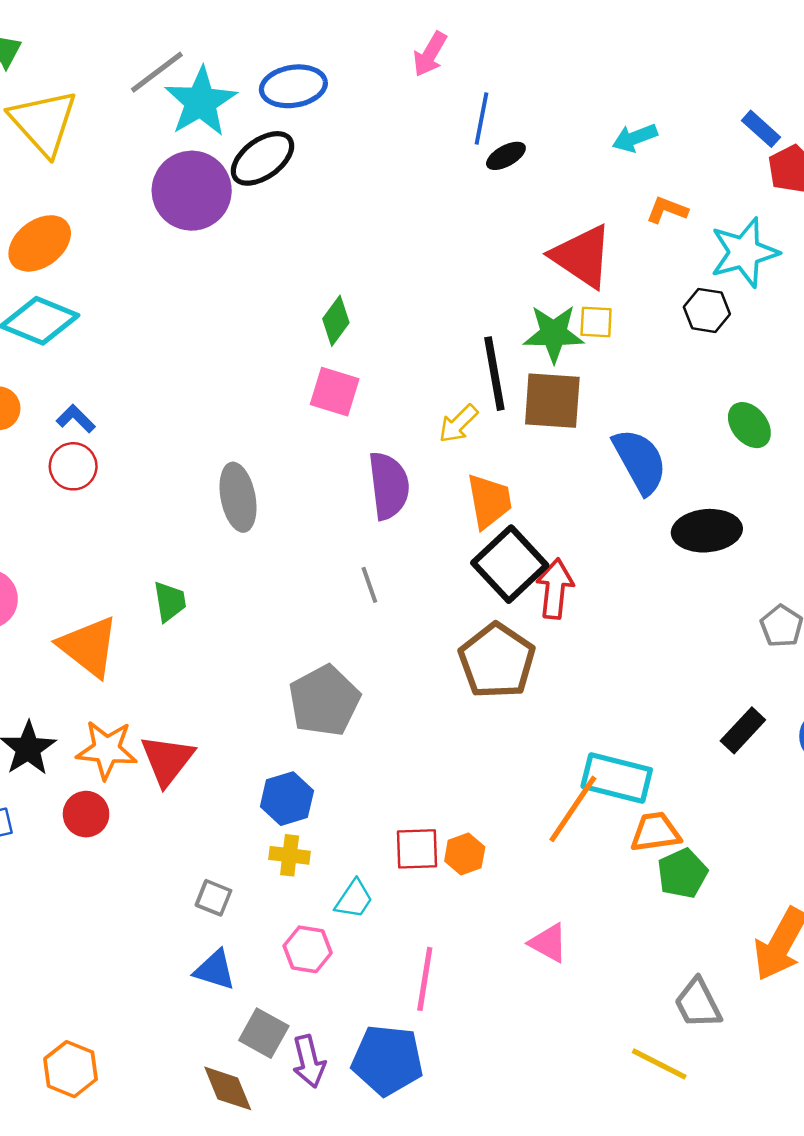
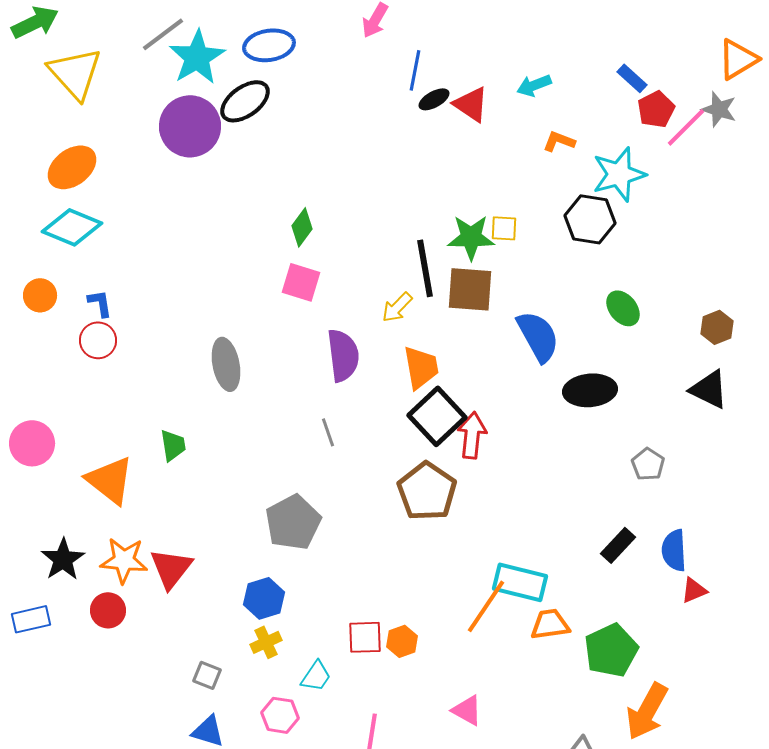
red triangle: (582, 256) -> (471, 104), moved, size x0.7
black hexagon: (707, 310) -> (590, 219), size x1.4
blue L-shape: (76, 419) -> (100, 303), turned 36
yellow cross: (290, 855) -> (266, 642), turned -32
green pentagon: (682, 873) -> (611, 650), moved, size x1.4

